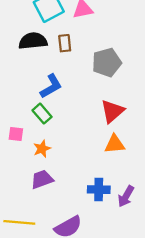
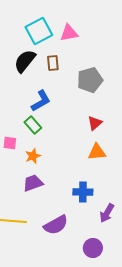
black semicircle: (33, 41) -> (25, 61), turned -45
red triangle: (112, 111) -> (95, 123), size x0.7
purple arrow: (126, 196) -> (107, 213), moved

